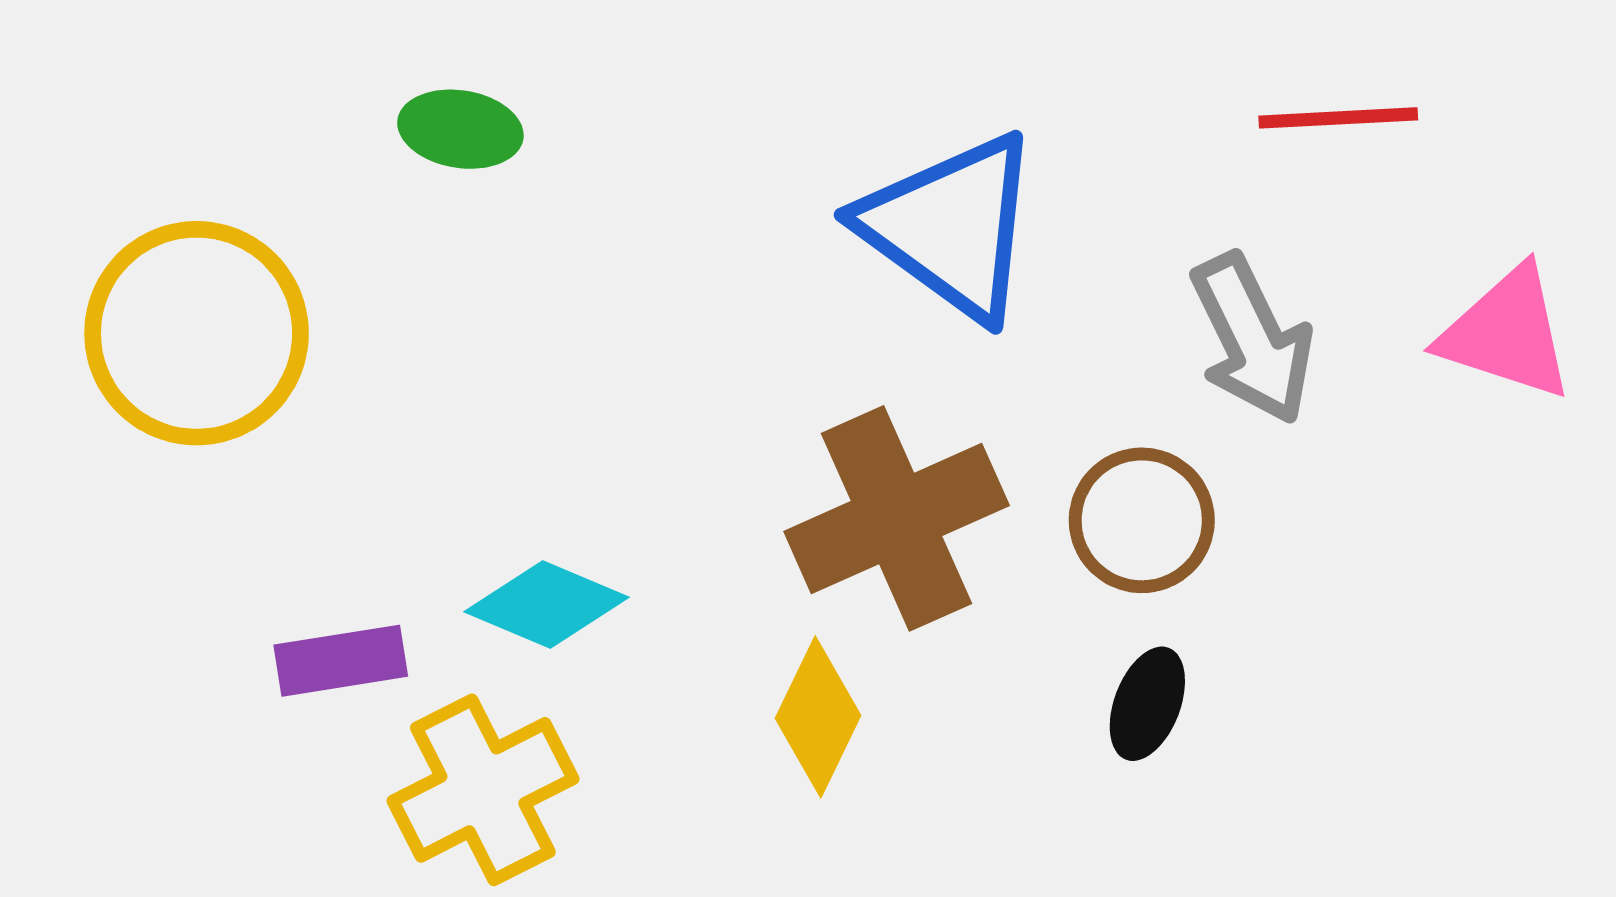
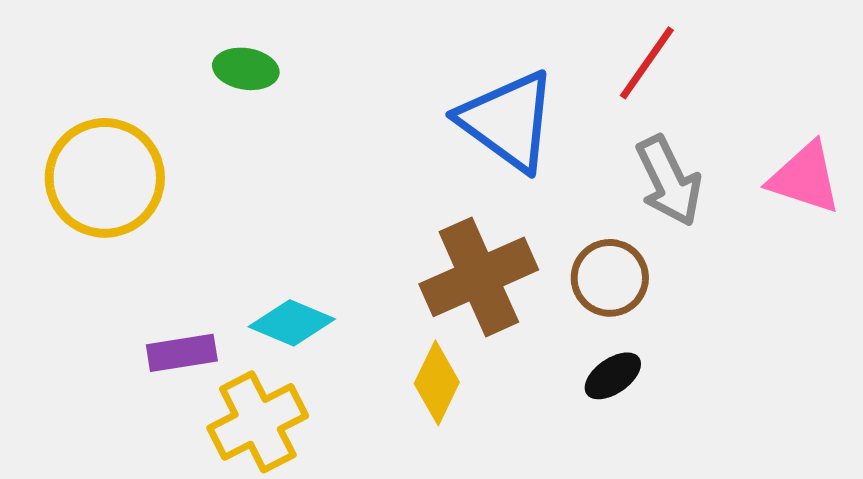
red line: (1338, 118) -> (647, 63), moved, turned -52
black ellipse: (1147, 704) -> (613, 376), turned 34

